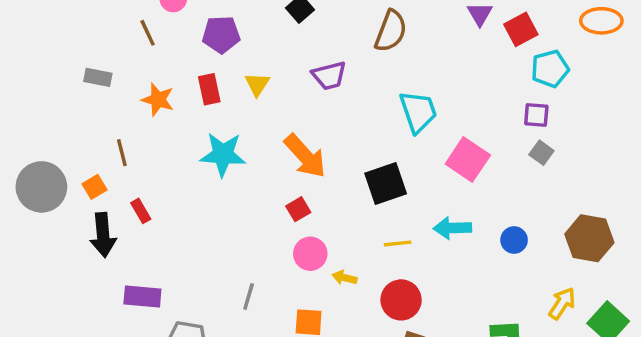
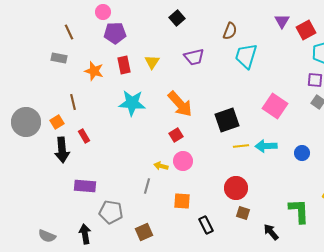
brown semicircle: (391, 31) -> (230, 31), size x0.7
brown line: (148, 33) -> (69, 32), moved
purple pentagon: (221, 35) -> (115, 33), moved
cyan trapezoid: (418, 112) -> (246, 56), moved, turned -144
yellow line: (398, 243) -> (241, 146), moved
yellow arrow: (345, 278) -> (161, 166), moved

